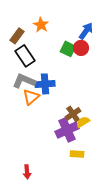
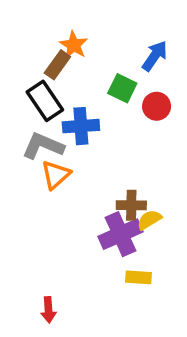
brown rectangle: (17, 36) -> (57, 65), moved
red circle: (81, 48) -> (157, 106), moved
blue cross: (45, 84) -> (81, 126), moved
brown cross: (73, 114) -> (131, 205), turned 35

